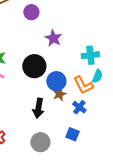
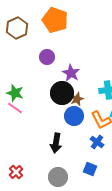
purple circle: (31, 12) -> (47, 57), moved
black circle: (34, 66) -> (62, 93), moved
brown star: (59, 94) -> (77, 99), moved

